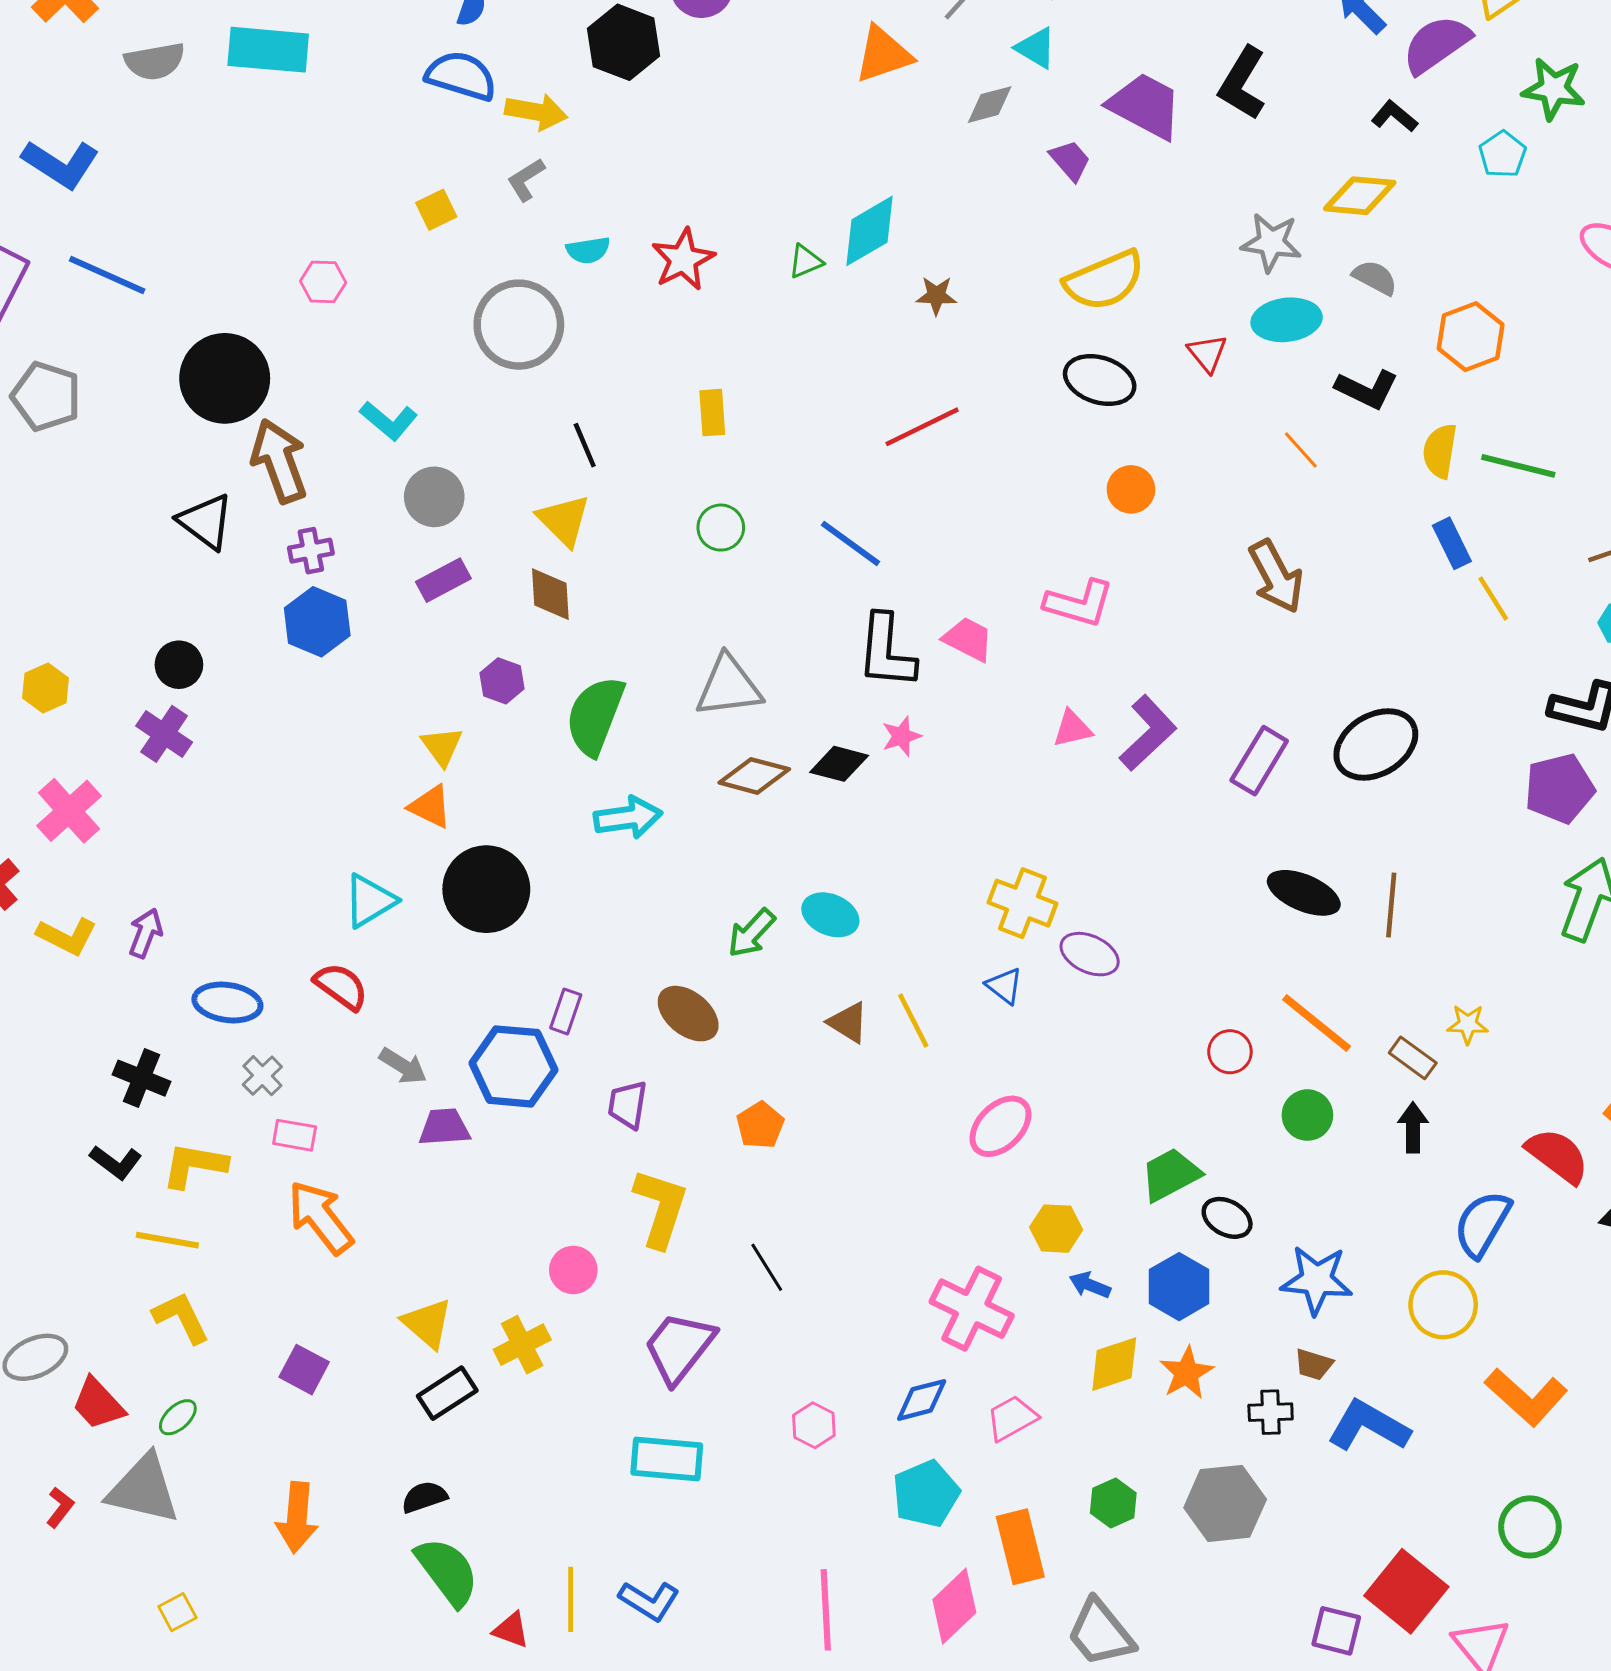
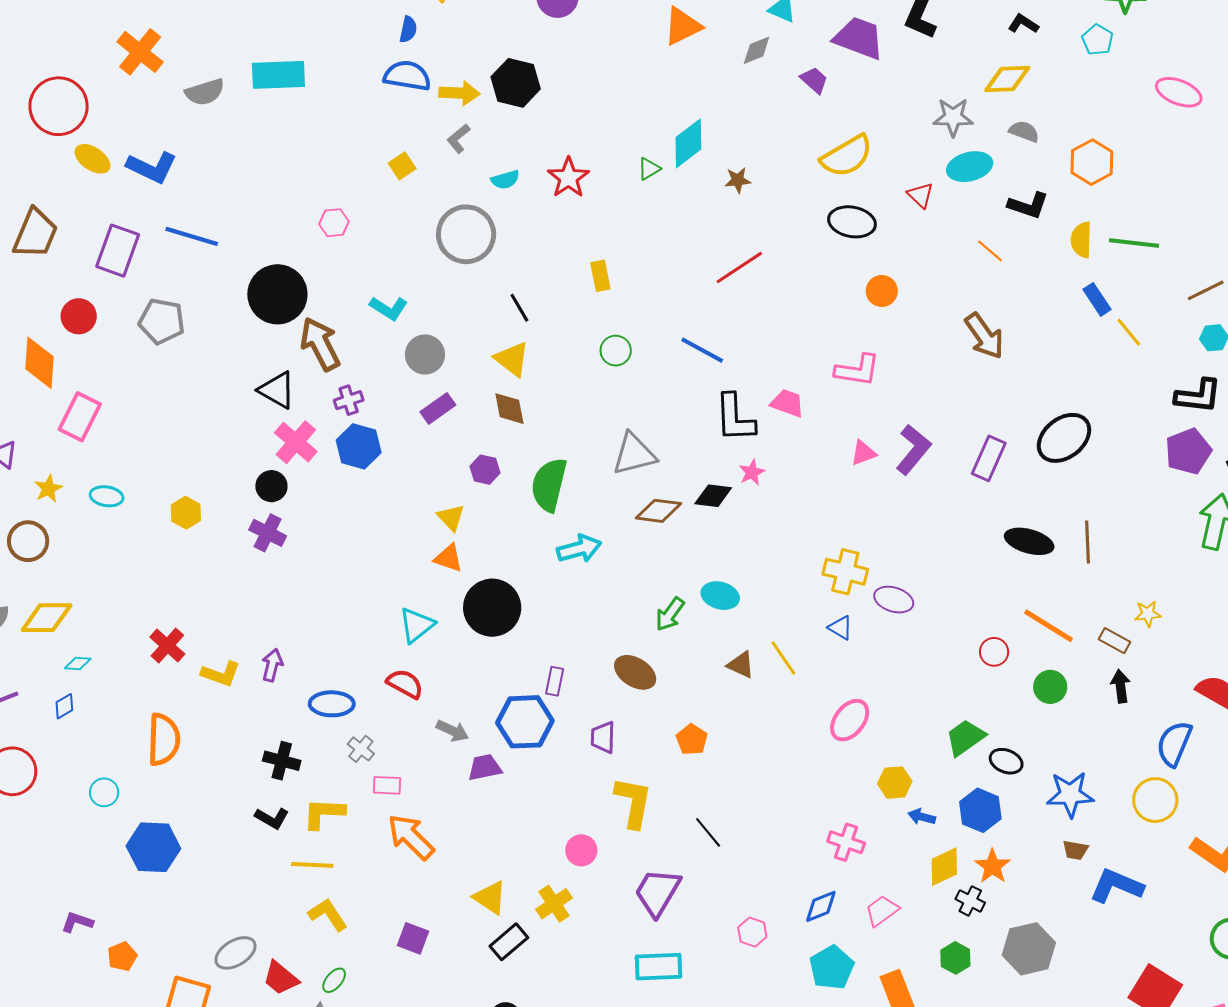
black hexagon: (623, 42) -> (516, 83), moved
pink cross: (69, 811) -> (296, 442), moved
pink cross: (972, 1309) -> (846, 842), size x0.7
black cross: (1271, 1412) -> (970, 901), moved, turned 36

